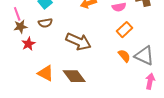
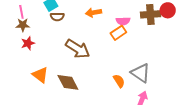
brown semicircle: (45, 23) -> (57, 17), moved
orange rectangle: (124, 30) -> (118, 33), moved
orange semicircle: (124, 56) -> (119, 81), moved

